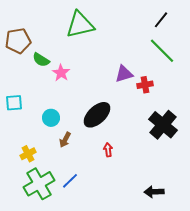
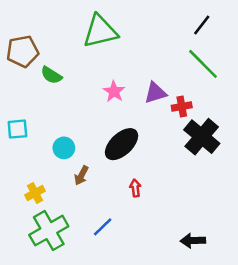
pink star: (61, 73) -> (114, 91), moved
black cross: (163, 125) -> (202, 137), moved
blue line: (70, 181) -> (103, 227), moved

